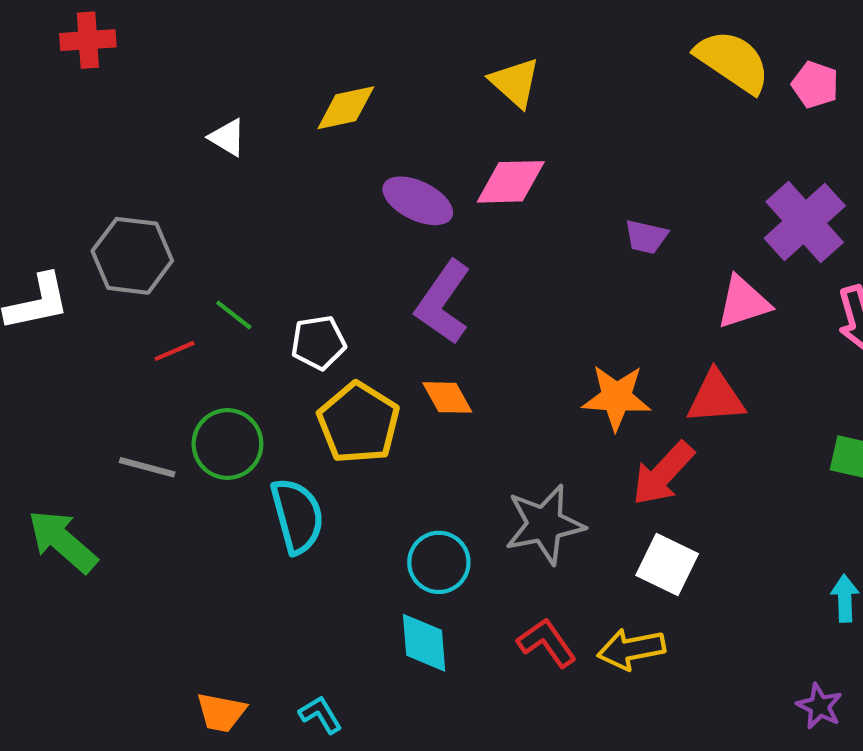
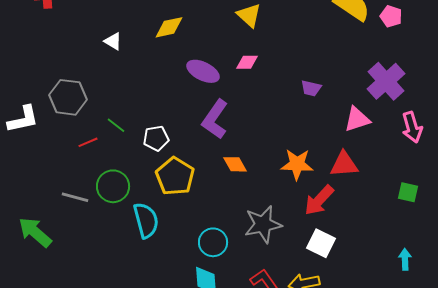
pink diamond: (511, 182) -> (247, 62), size x0.7
orange diamond: (447, 397) -> (235, 164), moved

